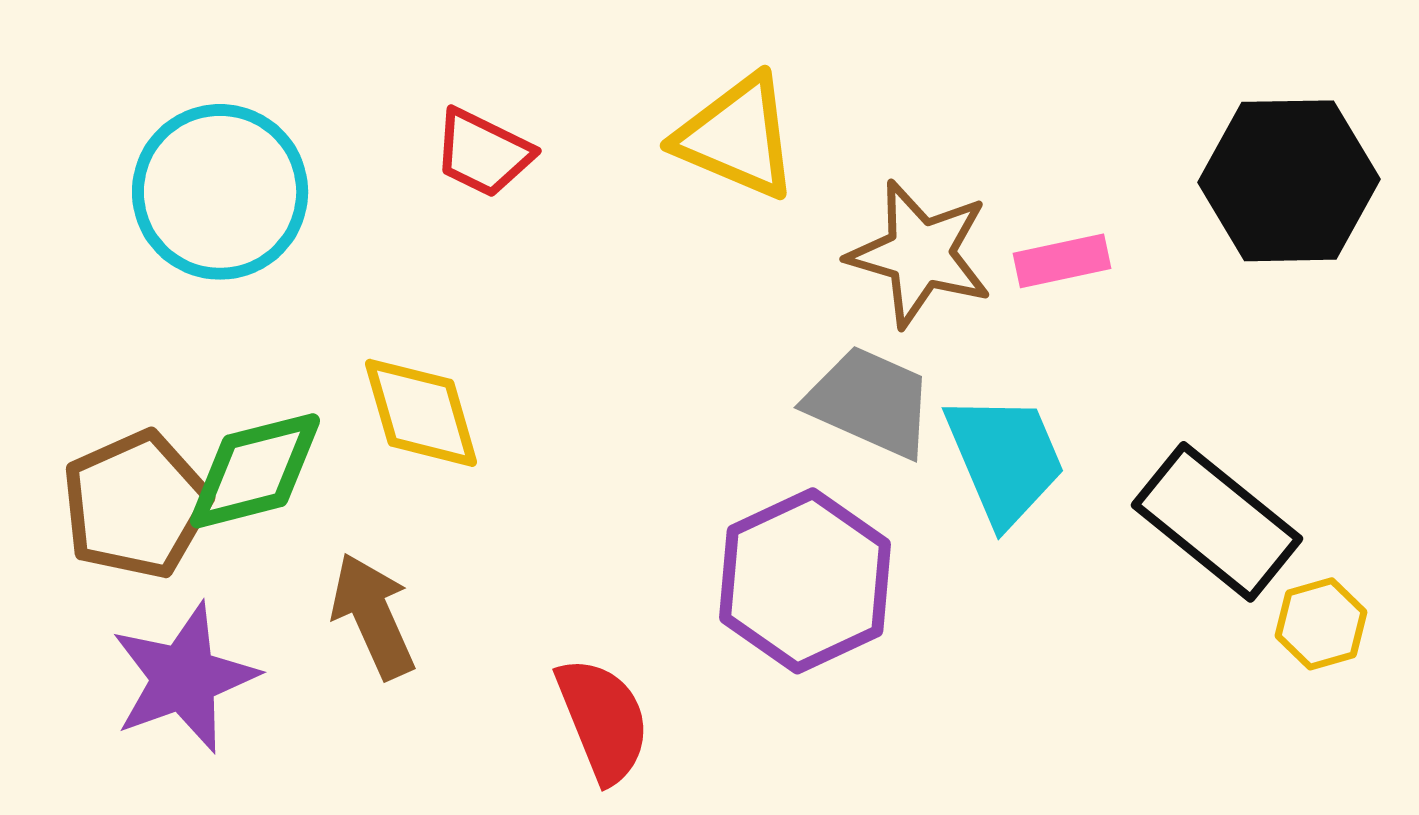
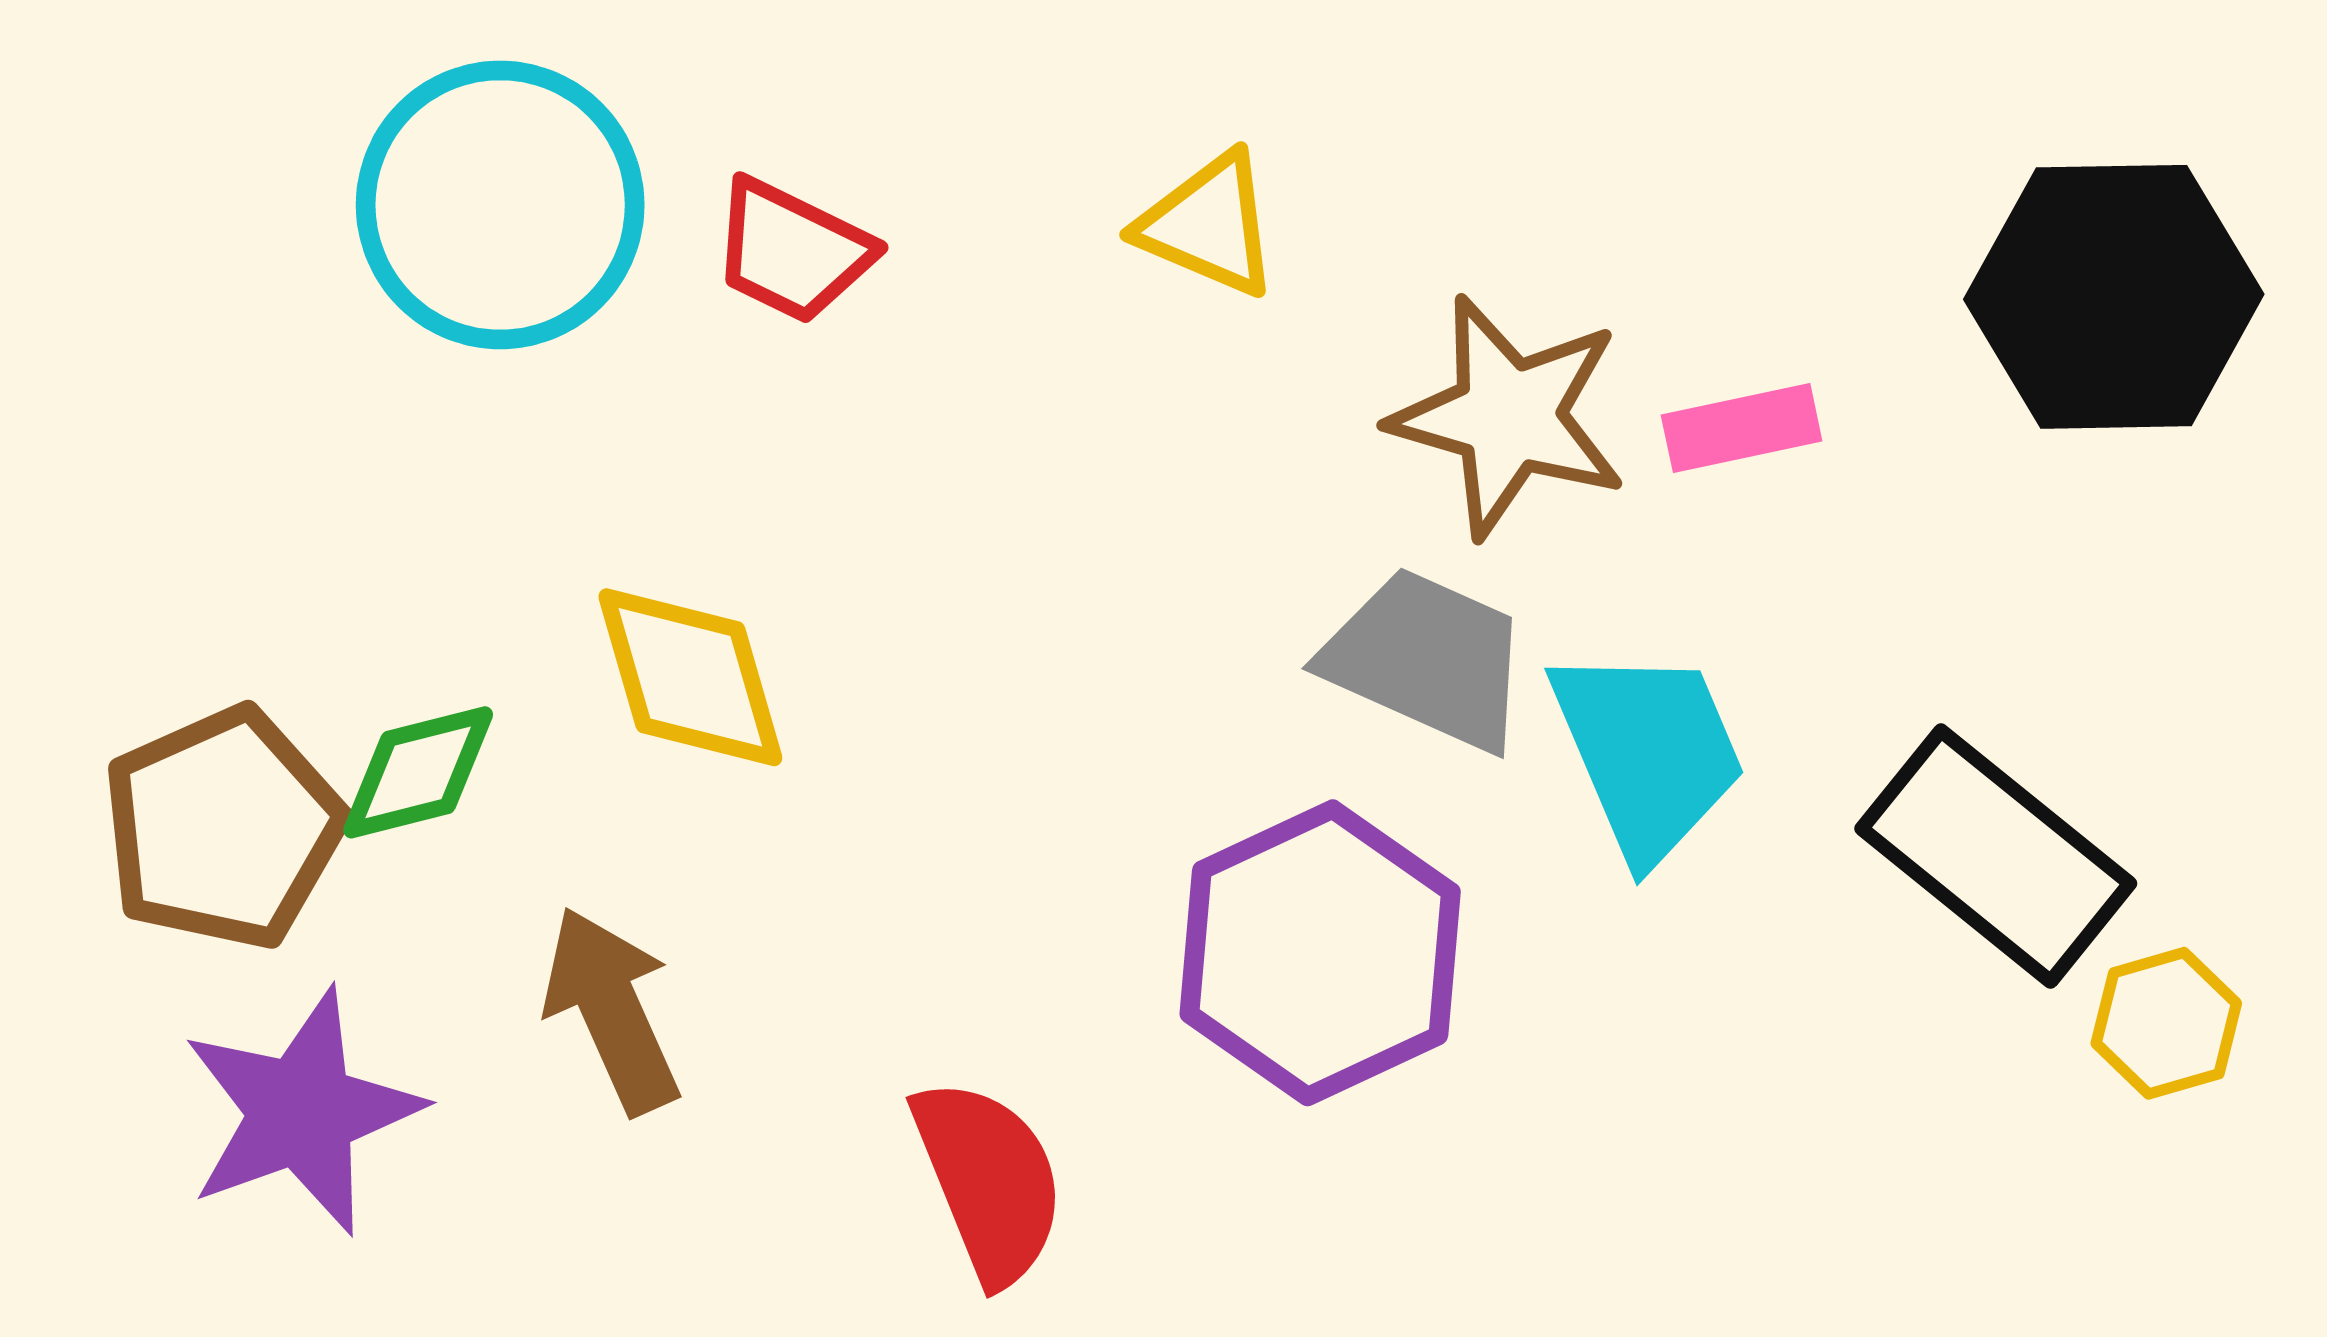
yellow triangle: (737, 137) -> (1209, 225), size x0.7
cyan circle: (220, 192) -> (500, 205), moved
green diamond: (255, 471) -> (418, 772), size x0.7

